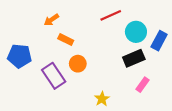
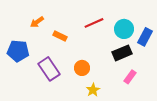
red line: (111, 15) -> (94, 23), moved
orange arrow: (51, 20) -> (37, 22), moved
orange circle: (78, 64) -> (82, 68), moved

